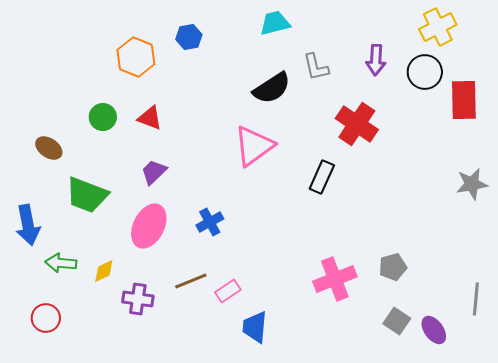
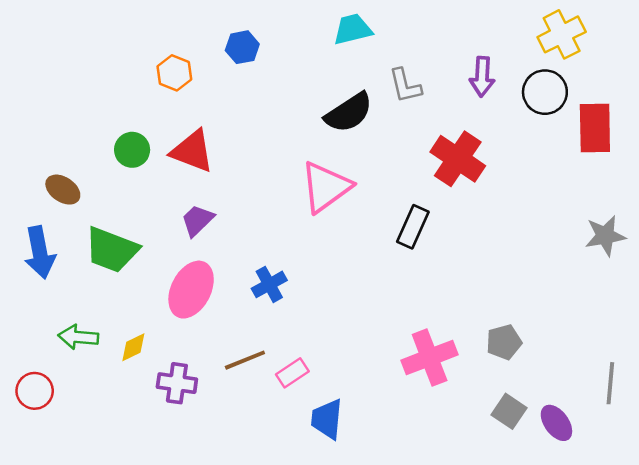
orange hexagon: (136, 57) -> (174, 73), size x0.7
red triangle: (150, 118) -> (192, 151), size x1.4
blue arrow: (28, 225) -> (40, 252), moved
red circle: (46, 318) -> (35, 391), moved

